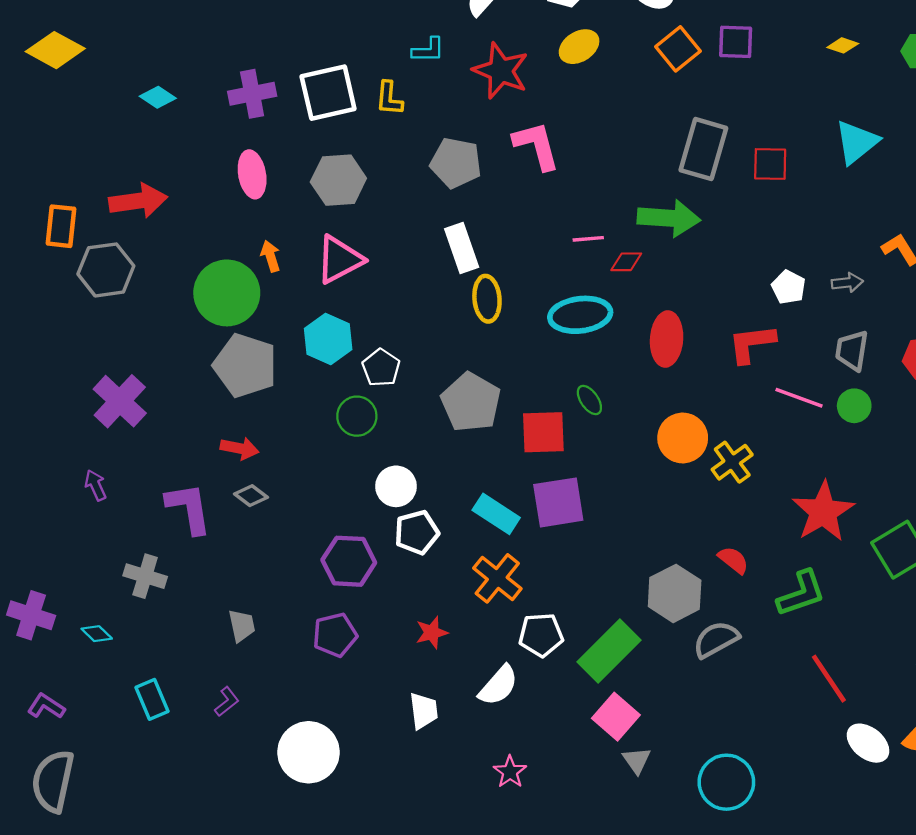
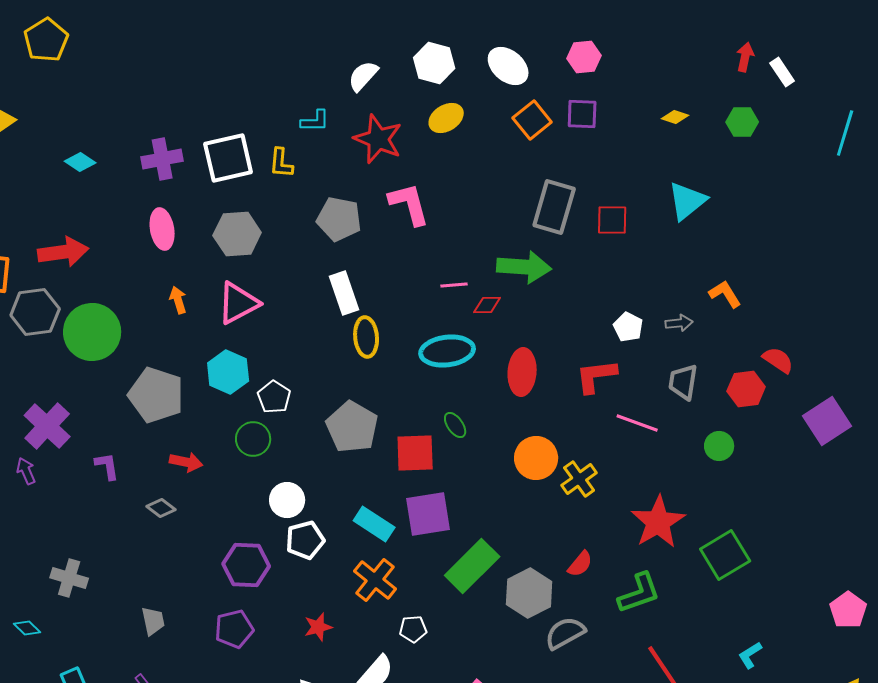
green circle: (227, 293) -> (92, 332), moved
green circle: (854, 406) -> (719, 446), moved
red arrow: (239, 448) -> (186, 462), moved
purple arrow: (96, 485) -> (26, 471), moved
purple L-shape: (189, 508) -> (107, 466), moved, size x0.6
red semicircle: (733, 560) -> (580, 564), turned 92
white pentagon: (541, 635) -> (413, 629), size x0.7
green rectangle: (609, 651) -> (472, 566), moved

